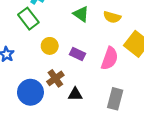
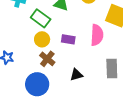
green rectangle: (28, 19) -> (41, 18), moved
brown cross: (55, 78) -> (47, 59), moved

